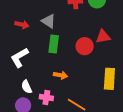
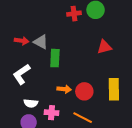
gray triangle: (49, 21) -> (41, 42), moved
red circle: (85, 46) -> (84, 91), moved
white semicircle: (27, 87) -> (31, 103), turned -56

